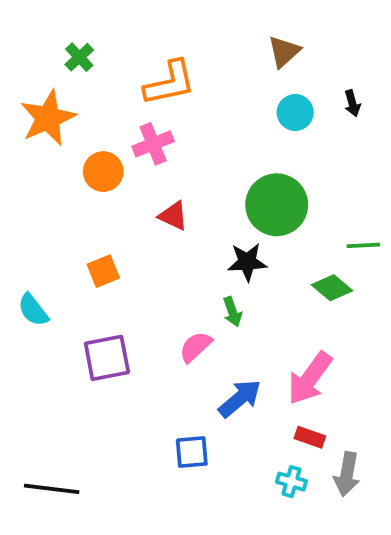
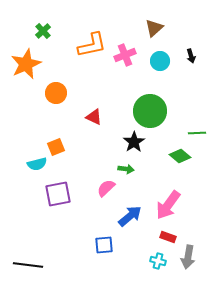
pink cross: (153, 144) -> (125, 55), moved
black star: (247, 262) -> (134, 142), turned -30
cyan semicircle: (33, 310) -> (37, 164), moved, turned -66
green arrow: (232, 312) -> (126, 169), turned -63

